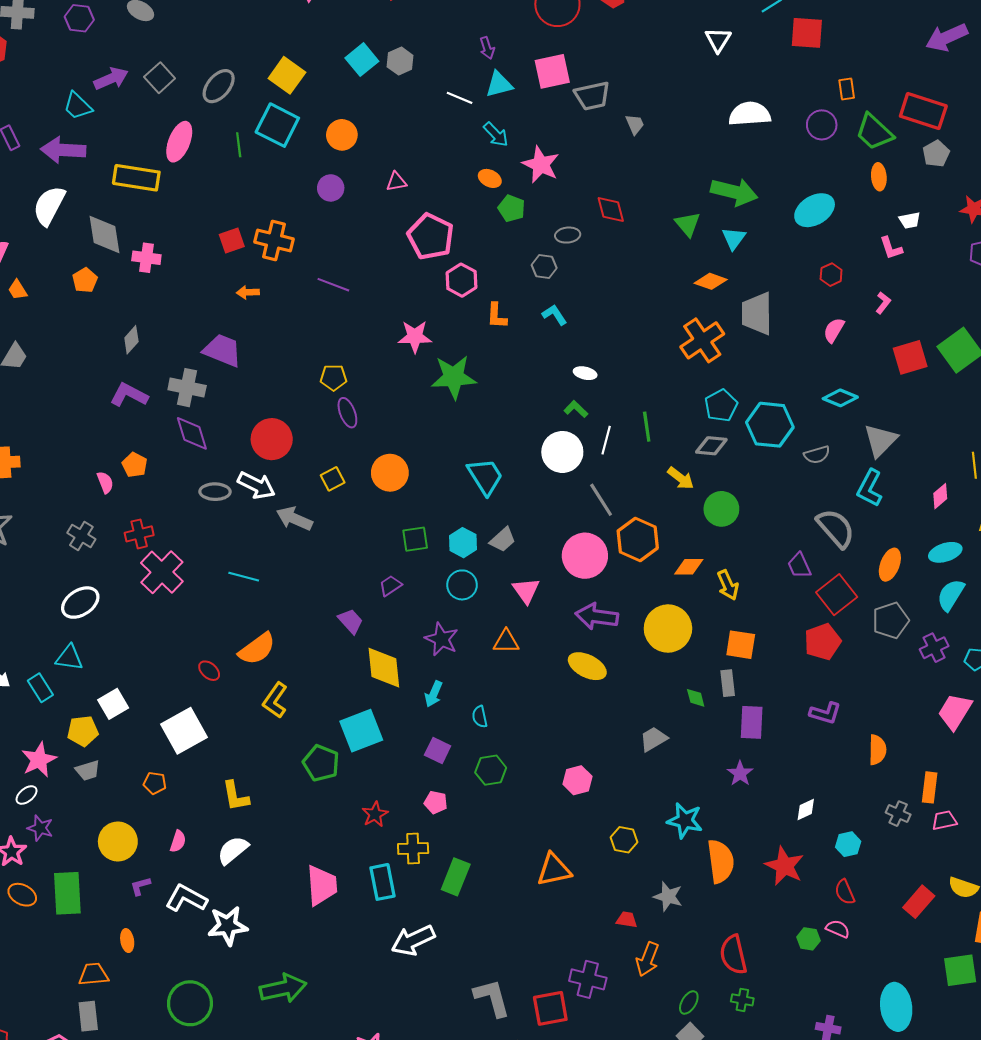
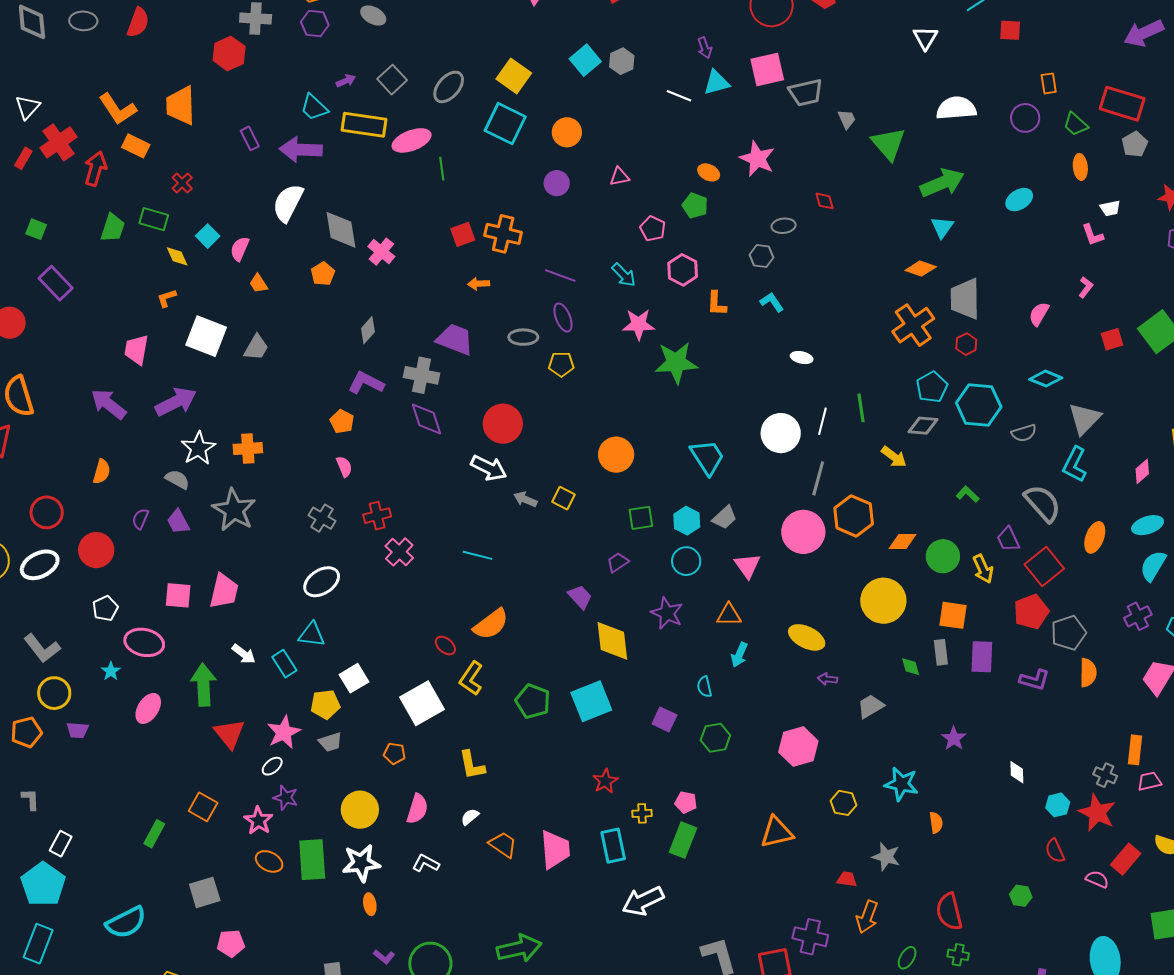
red square: (807, 33) -> (1010, 30), size x0.7
purple arrow: (111, 79) -> (346, 81), size x0.6
green trapezoid: (874, 132) -> (1075, 124), size x0.7
cyan arrow: (496, 134) -> (624, 275), moved
pink ellipse: (179, 142) -> (412, 140), turned 48
green line: (239, 145) -> (442, 169), moved
yellow rectangle: (136, 178) -> (364, 125), moved
green arrow: (734, 192) -> (942, 183), turned -36
green pentagon: (512, 208) -> (695, 206), moved
red diamond: (611, 210) -> (825, 201), size x0.7
cyan ellipse: (815, 210) -> (1019, 200), size x0.7
green triangle: (688, 224) -> (888, 144), moved, size x1.4
pink pentagon: (431, 237) -> (653, 229), size x0.6
pink cross: (146, 258) -> (381, 252), turned 32
red hexagon: (831, 275) -> (966, 344), moved
red square: (910, 357) -> (1112, 339), size x0.7
green L-shape: (576, 409) -> (968, 494), moved
purple ellipse: (347, 413) -> (563, 318), moved
orange pentagon: (135, 465) -> (342, 421), moved
yellow square: (333, 479) -> (563, 498), moved, turned -35
gray ellipse: (215, 492) -> (523, 337), moved
gray line: (601, 500) -> (818, 478), turned 48
green circle: (721, 509) -> (943, 556), moved
gray arrow: (294, 519) -> (525, 499), size x0.7
pink cross: (162, 572) -> (399, 552), size x0.7
yellow arrow: (728, 585) -> (983, 569), moved
purple arrow: (597, 616) -> (827, 679), moved, size x0.5
gray pentagon: (891, 620) -> (1068, 633), moved
cyan arrow: (434, 694) -> (739, 655), moved
yellow L-shape: (275, 700) -> (471, 678), moved
purple rectangle: (752, 722) -> (982, 657), moved
orange semicircle: (877, 750) -> (1088, 673), moved
green pentagon: (321, 763) -> (533, 701), moved
pink hexagon: (577, 780) -> (798, 747), size x1.4
pink pentagon: (436, 802) -> (686, 802), moved
white diamond: (806, 809) -> (1017, 772), turned -65
pink semicircle: (178, 841) -> (417, 809), size x1.4
yellow cross: (413, 848) -> (642, 813), size x0.7
white semicircle: (233, 850) -> (470, 817), size x0.6
orange semicircle: (721, 861) -> (936, 823), size x0.5
red star: (784, 866) -> (1097, 813), moved
purple L-shape: (140, 886) -> (384, 957), moved, turned -125
white L-shape: (186, 898) -> (426, 863), size x0.7
white star: (228, 926) -> (361, 863), moved
pink semicircle: (838, 929) -> (1097, 879), moved
orange trapezoid: (93, 974) -> (503, 845), moved, turned 40

